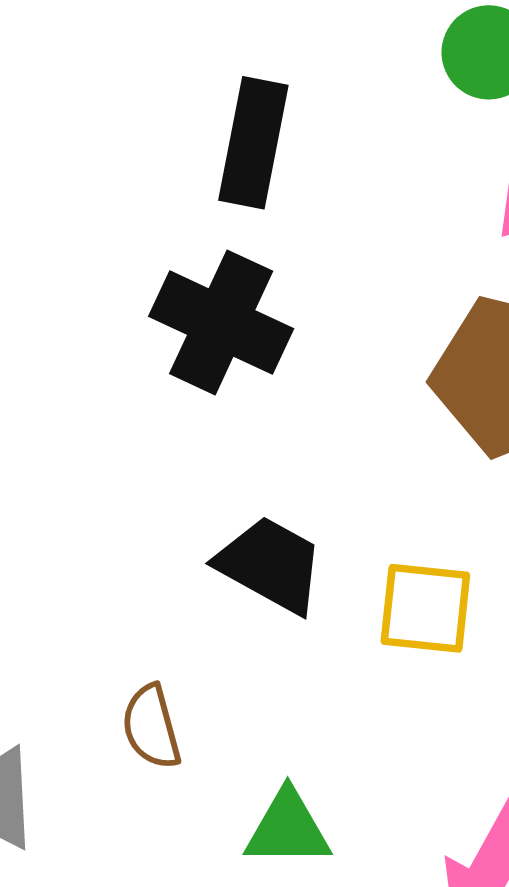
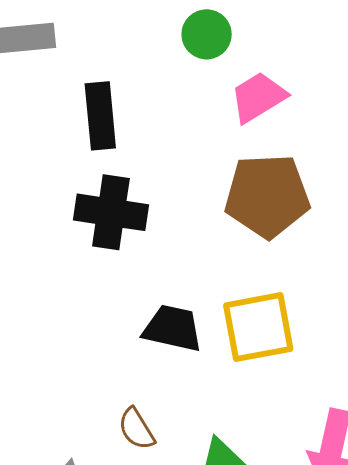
yellow square: (425, 608) -> (258, 327), size x1.4

